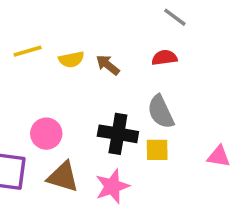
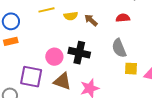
black cross: (118, 134) -> (79, 53), moved
yellow square: (157, 150) -> (131, 69), moved

